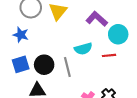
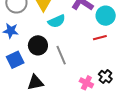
cyan semicircle: (83, 49) -> (57, 21), moved
black circle: (44, 65) -> (38, 45), moved

